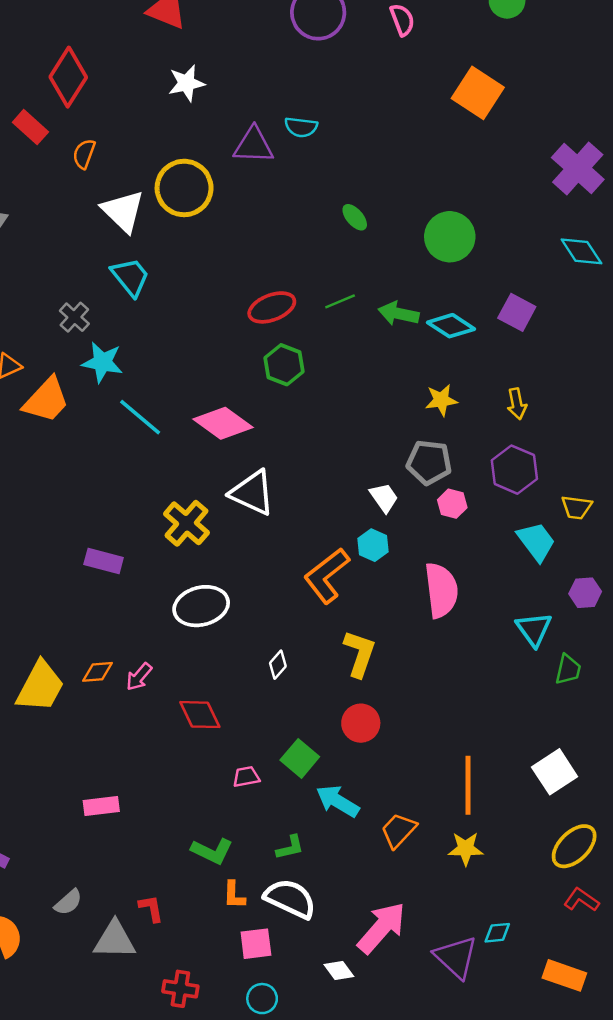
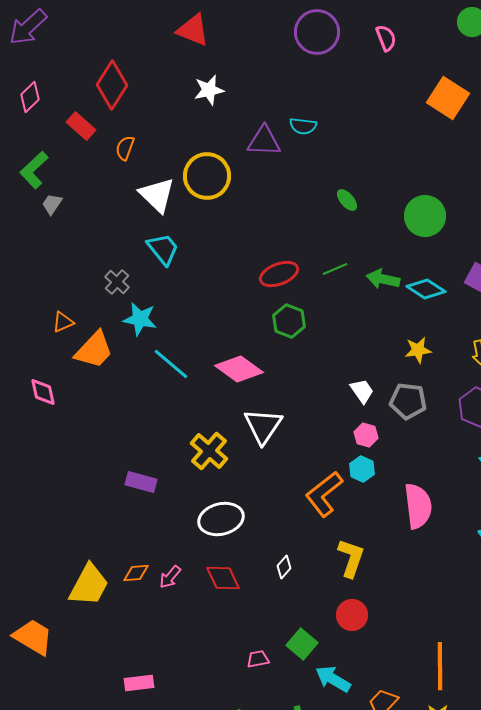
white triangle: (252, 493) -> (263, 426), turned 39
white trapezoid: (384, 498) -> (362, 391), moved
pink hexagon: (452, 504) -> (366, 435), moved
red diamond: (200, 715) -> (223, 578), moved

